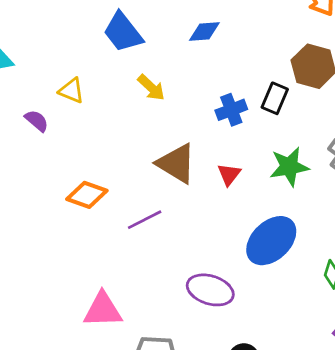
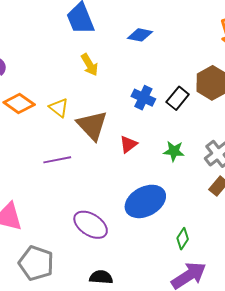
yellow triangle: (72, 91) -> (59, 108), moved
blue cross: (231, 110) -> (143, 98), turned 30
green star: (289, 167) -> (174, 151), size x0.7
orange diamond: (87, 195) -> (19, 103), moved

